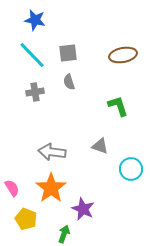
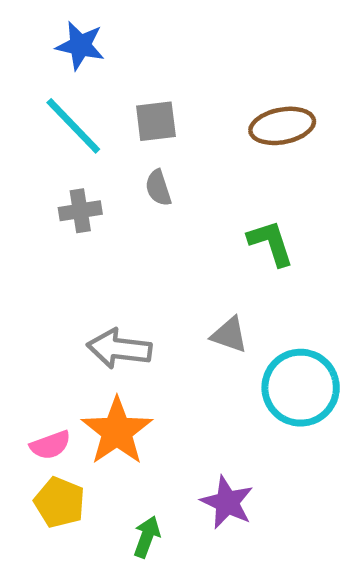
cyan circle: (131, 169) -> (301, 388), size x1.4
pink semicircle: (12, 188) -> (50, 445), moved, turned 102
purple star: (83, 209) -> (227, 502), moved

